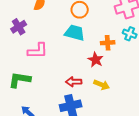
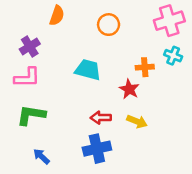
cyan trapezoid: (75, 33) -> (88, 70), moved
pink L-shape: (38, 51) -> (27, 78), moved

